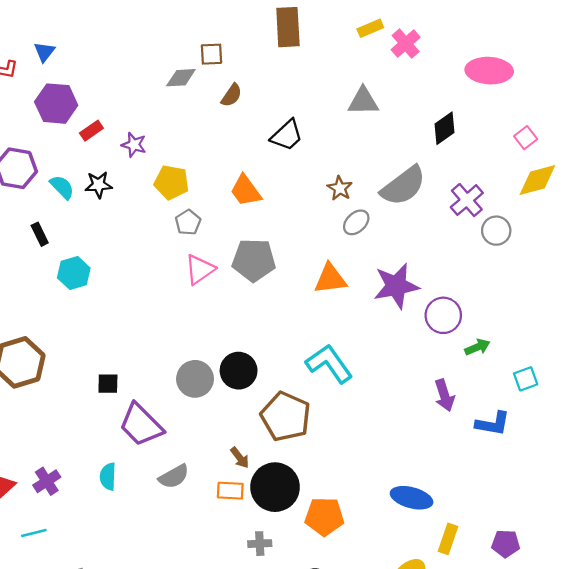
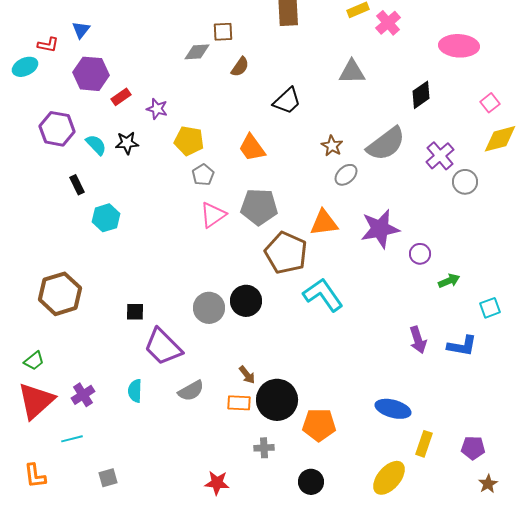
purple circle: (443, 315) -> (420, 254), size x0.7
purple arrow: (444, 395) -> (418, 340), moved
brown pentagon: (286, 417) -> (286, 253), moved

